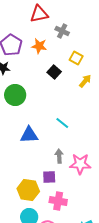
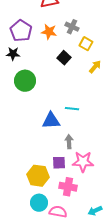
gray cross: (62, 31) -> (72, 27), moved
cyan line: (62, 123) -> (72, 109), turned -32
blue triangle: (29, 135) -> (51, 121), moved
pink star: (80, 164) -> (83, 162), moved

